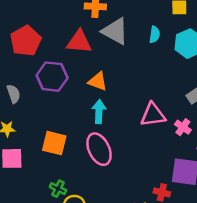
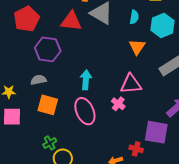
orange triangle: (98, 81) -> (137, 47), moved, turned 42
gray semicircle: (14, 94) -> (38, 80), moved, turned -84
pink cross: (183, 127) -> (118, 104), moved
green cross: (58, 189) -> (50, 143), turned 32

